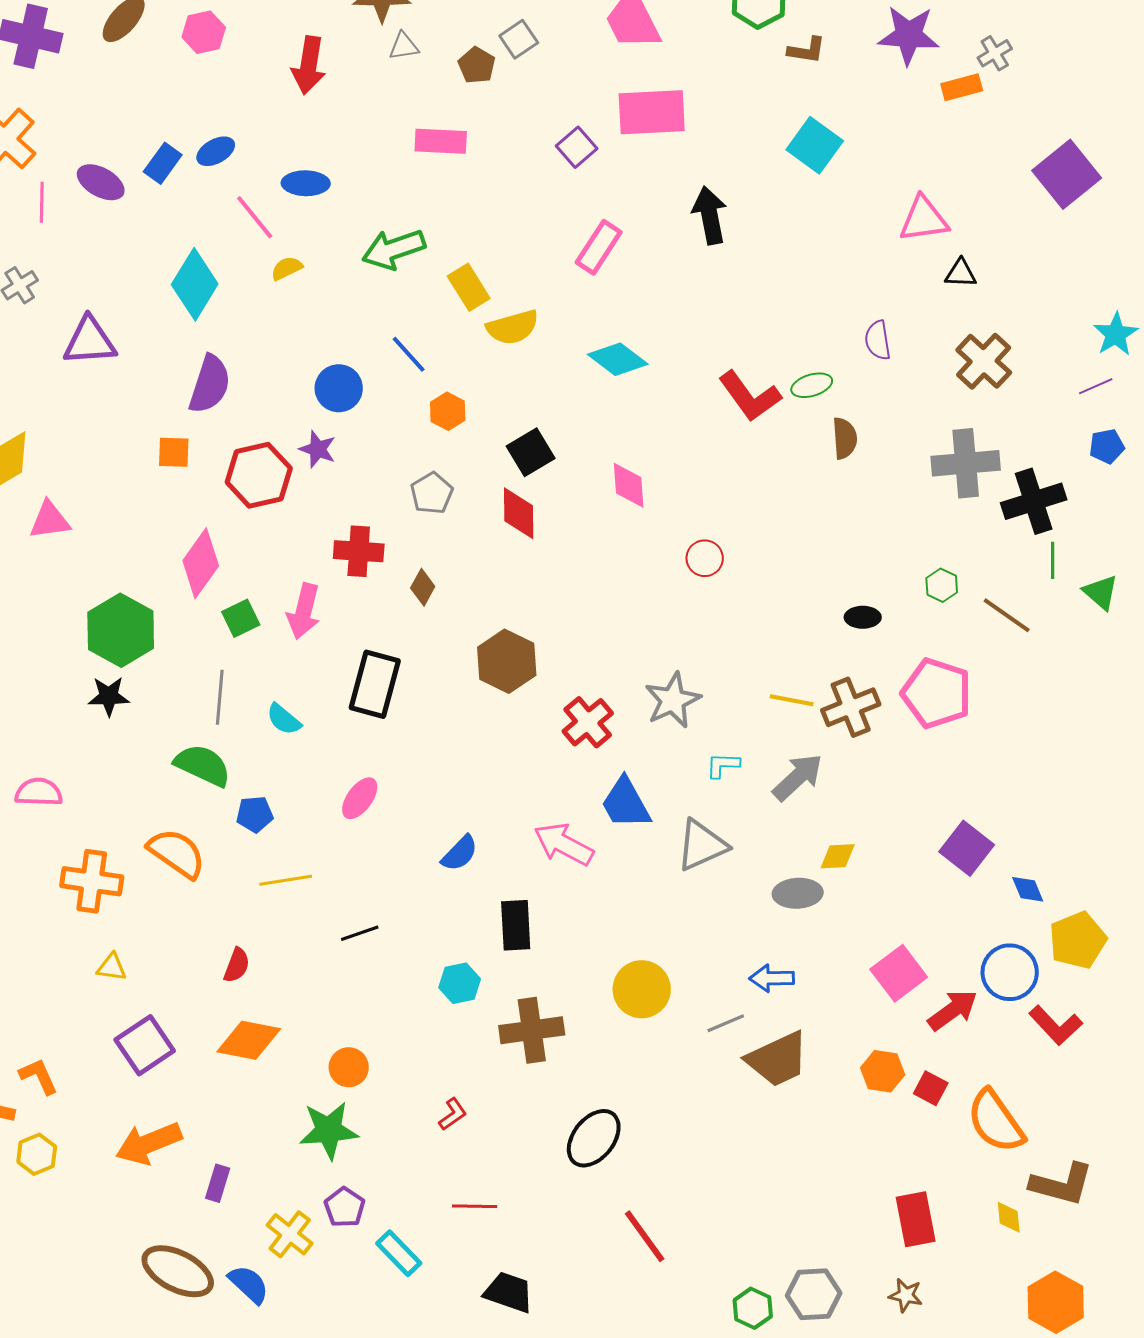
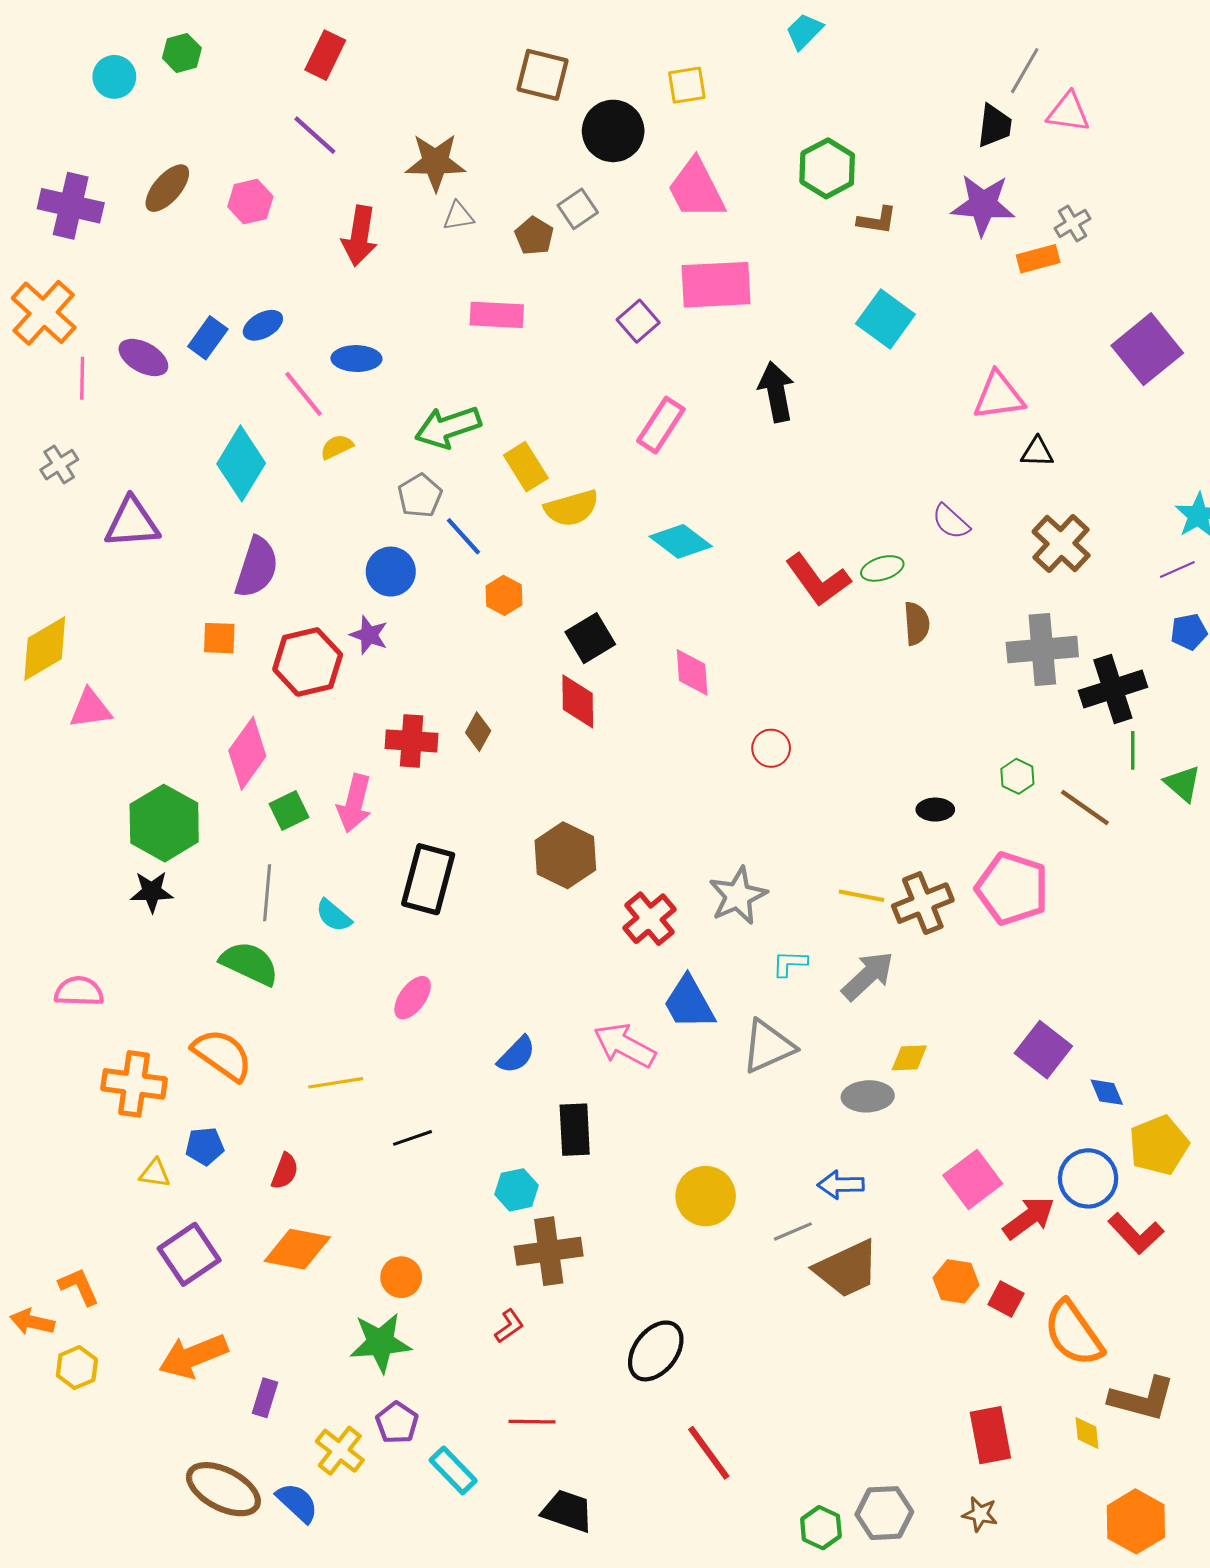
purple semicircle: (878, 340) -> (951, 522), turned -39
gray pentagon: (432, 493) -> (420, 496), moved
brown diamond: (423, 587) -> (478, 732), moved
blue pentagon: (255, 814) -> (205, 1146), moved
brown cross: (532, 1030) -> (549, 1251), moved

